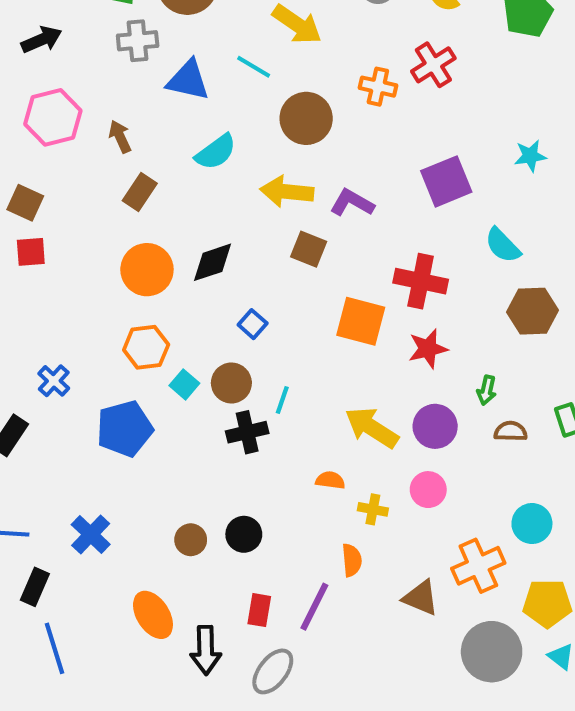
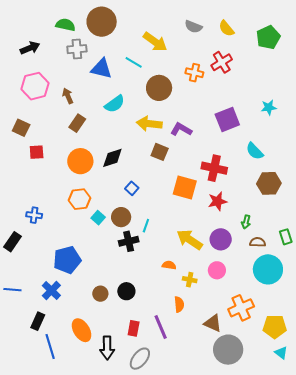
red square: (31, 252) -> (37, 152), moved
blue cross: (54, 381) -> (34, 215), turned -35
blue pentagon: (125, 429) -> (67, 260), moved
cyan circle: (532, 524) -> (268, 269), moved, size x1.5
black rectangle: (35, 587) -> (38, 321), moved
purple line: (314, 607) -> (161, 327), turned -50
blue line: (55, 648) -> (50, 347), moved
gray circle: (492, 652) -> (228, 350), moved

